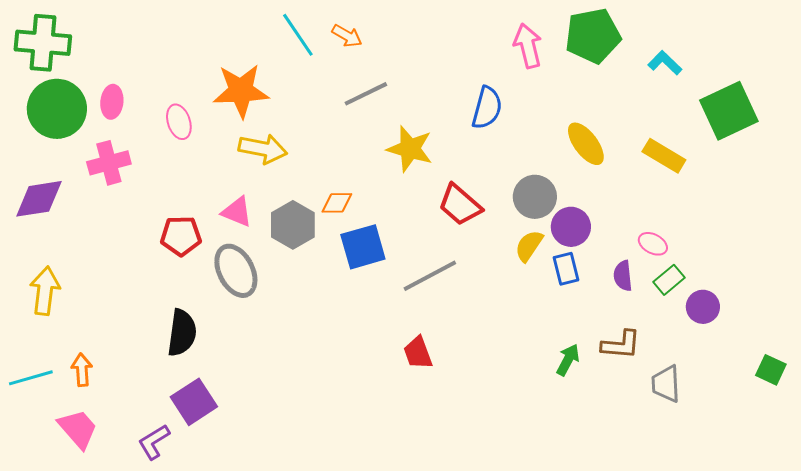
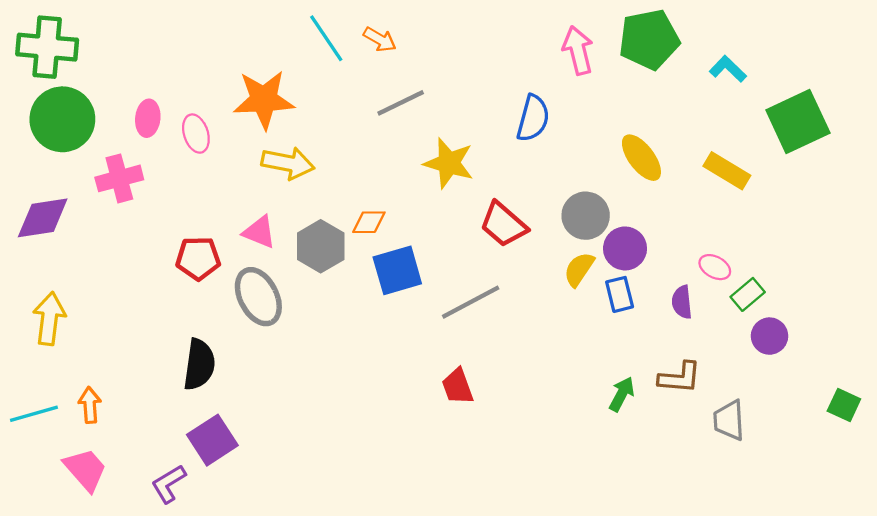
pink ellipse: (112, 102) -> (148, 118), moved
green rectangle: (669, 280) -> (748, 294), moved

